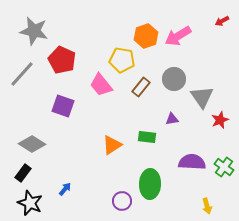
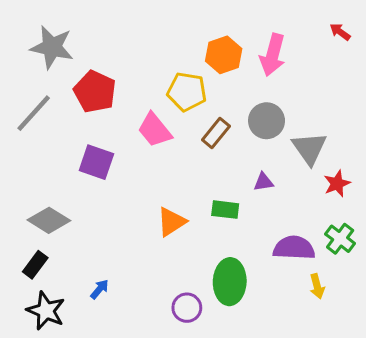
red arrow: (222, 21) -> (340, 32), turned 64
pink arrow: (178, 36) -> (273, 55), turned -44
green cross: (224, 167) -> (340, 239), moved
yellow arrow: (207, 206) -> (317, 286), moved

